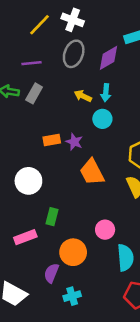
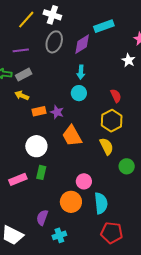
gray rectangle: (34, 93) -> (24, 75), turned 35
yellow arrow: (83, 96) -> (22, 95), moved
white circle: (28, 181) -> (36, 146), moved
pink rectangle: (25, 237) -> (18, 179), moved
orange circle: (73, 252) -> (71, 202), moved

